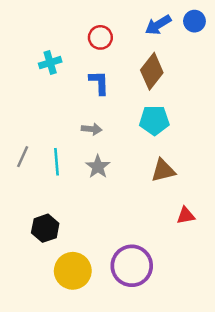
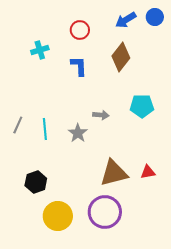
cyan pentagon: (154, 120) -> (142, 106), moved
gray arrow: (92, 129) -> (101, 115), moved
brown triangle: (163, 170) -> (114, 173), moved, size x1.4

